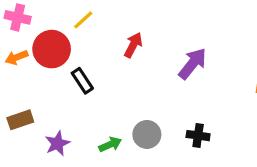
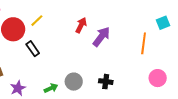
yellow line: (83, 20) -> (37, 21), moved
red arrow: (133, 45) -> (81, 25), moved

